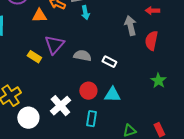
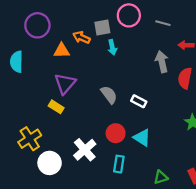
purple triangle: (54, 45) -> (65, 84), moved
gray semicircle: (82, 56) -> (109, 95), turned 42
yellow rectangle: (34, 57) -> (56, 107), moved
cyan triangle: (112, 95) -> (142, 138), turned 30

